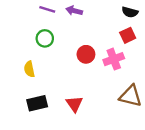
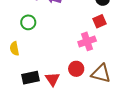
red circle: (86, 54) -> (76, 69), moved
black rectangle: (37, 103) -> (30, 78), moved

